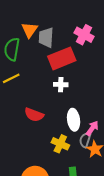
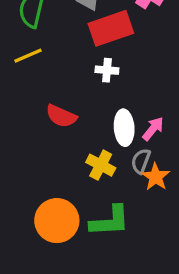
pink arrow: (92, 128) -> (153, 129), moved

